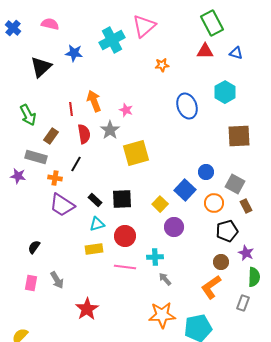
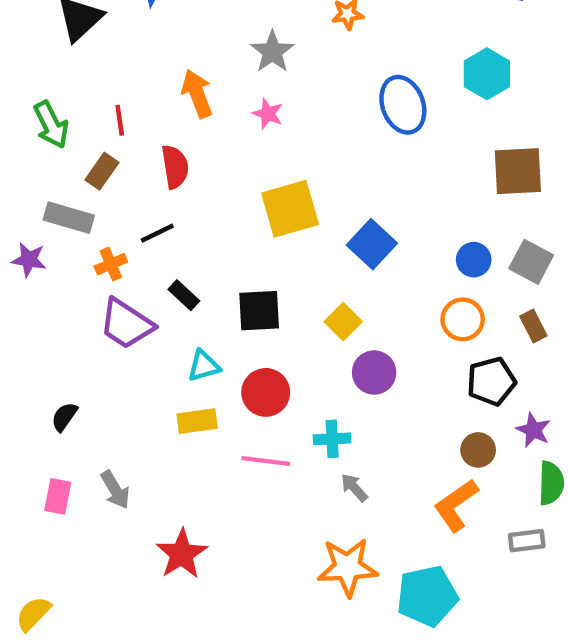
red line: (71, 109) -> (120, 120), moved
gray star: (110, 130) -> (272, 52), moved
black line: (76, 164) -> (157, 233), turned 35
blue circle: (206, 172) -> (474, 260), moved
orange cross: (55, 178) -> (111, 264), turned -32
gray square: (235, 184) -> (531, 262), moved
blue square: (185, 190) -> (372, 244), moved
black rectangle: (95, 200) -> (184, 295), moved
gray rectangle: (243, 303) -> (527, 541), turned 63

